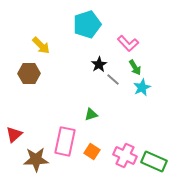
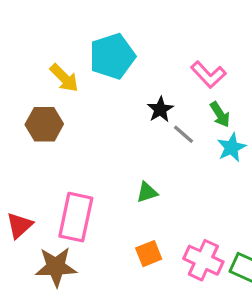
cyan pentagon: (87, 24) -> (112, 56), moved
pink rectangle: (65, 141) -> (76, 217), moved
orange square: (92, 151) -> (149, 254), turned 35

